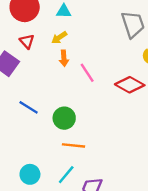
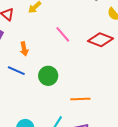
orange arrow: (64, 58) -> (24, 49), moved
orange line: (74, 145) -> (80, 99), moved

